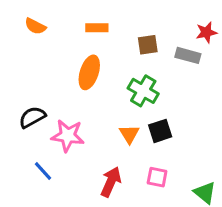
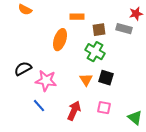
orange rectangle: (97, 28) -> (77, 17), moved
brown square: (148, 45) -> (99, 30), moved
black square: (160, 131) -> (106, 78), turned 35
blue line: (43, 171) -> (39, 106), moved

